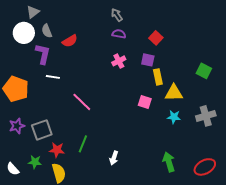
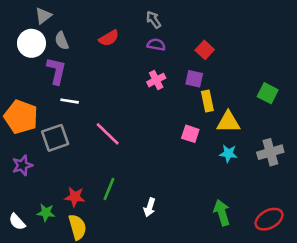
red semicircle: (70, 41) -> (109, 38), moved
gray square: (42, 130) -> (55, 138), moved

